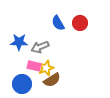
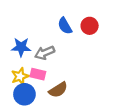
yellow star: (46, 68) -> (20, 76), moved

